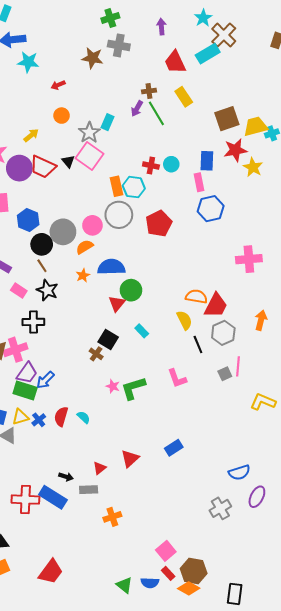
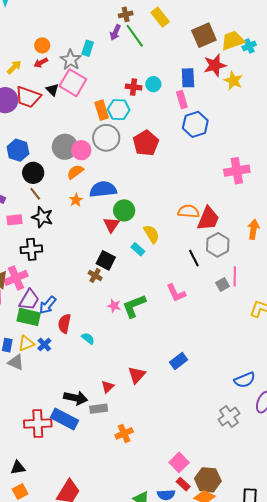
red arrow: (58, 85) -> (41, 63), moved
gray circle: (63, 232) -> (65, 147), moved
pink rectangle: (19, 291) -> (15, 220), turned -35
yellow semicircle: (184, 320) -> (151, 234), moved
red semicircle: (61, 417) -> (64, 324), moved
black arrow: (66, 477) -> (76, 398), size x1.6

